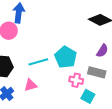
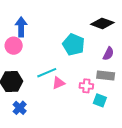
cyan pentagon: (66, 57) -> (74, 45), moved
pink triangle: (31, 85) -> (58, 83), moved

